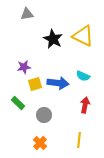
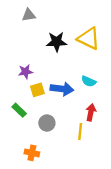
black star: (53, 39) -> (57, 42), turned -30
yellow line: (79, 140) -> (80, 132), moved
orange cross: (40, 143) -> (32, 153), moved, turned -32

